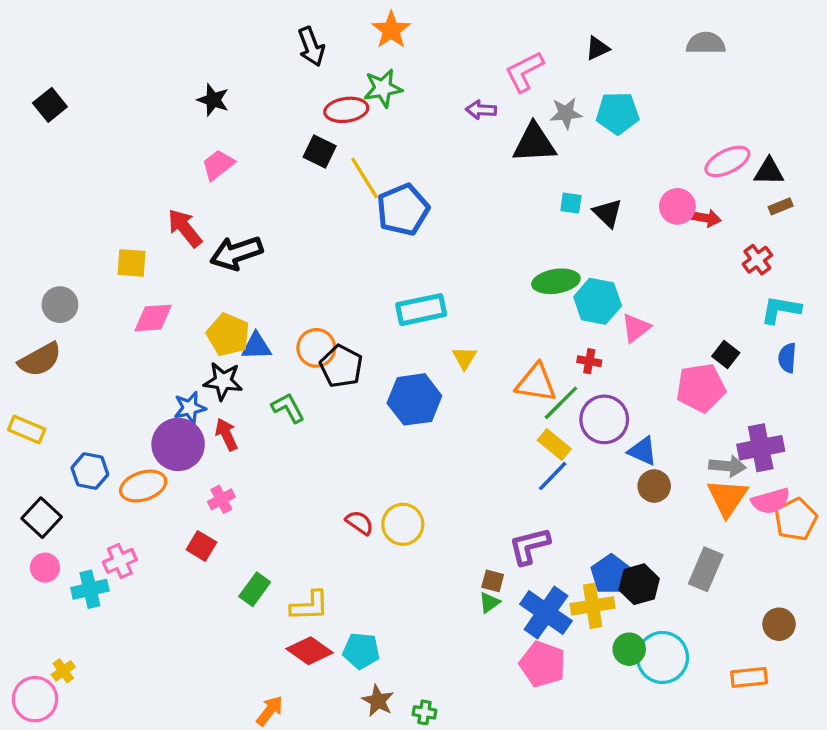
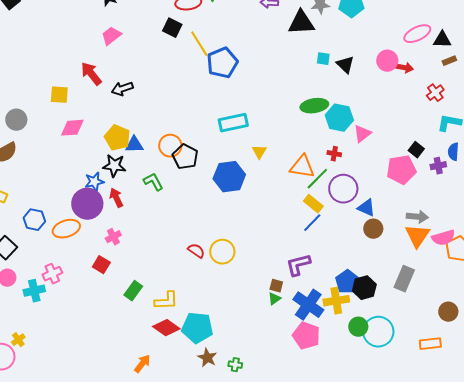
black arrow: (236, 253) -> (122, 89), size x0.7
purple cross: (761, 448) -> (438, 166), moved, size x0.6
cyan pentagon: (361, 651) -> (197, 328), size x1.4

